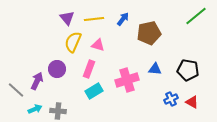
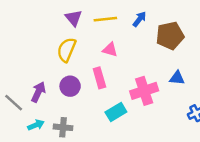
yellow semicircle: (73, 42) -> (67, 50), moved
purple circle: (57, 69) -> (70, 86), moved
pink rectangle: (89, 69) -> (99, 78), turned -36
cyan rectangle: (94, 91) -> (116, 112), moved

